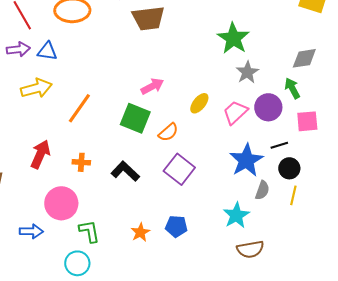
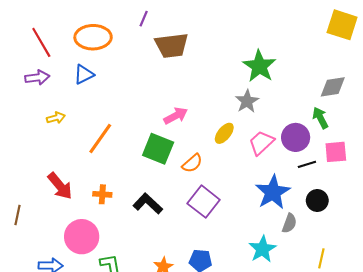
blue triangle: (47, 51) -> (84, 74), moved, turned -35
gray star: (247, 72) -> (247, 101), moved
yellow arrow: (36, 88) -> (56, 118), size x0.6
black line: (279, 145) -> (307, 164), moved
red arrow: (40, 154) -> (60, 186), turned 116
yellow line: (293, 195) -> (321, 258), moved

